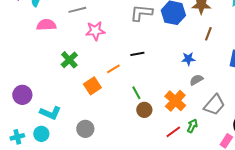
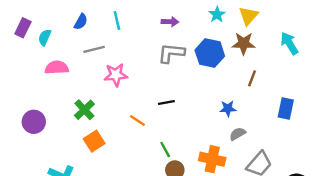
orange line: (113, 69) -> (137, 121), turned 64
orange square: (92, 86) -> (94, 141), moved
purple circle: (22, 95) -> (34, 122), moved
orange cross: (175, 101) -> (212, 159), turned -30

